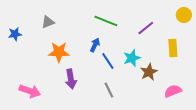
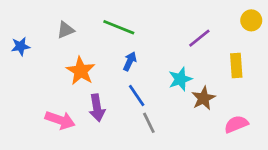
green line: (106, 21) -> (119, 27), moved
orange star: (59, 52) -> (81, 71), turned 30
blue line: (108, 61) -> (137, 95), moved
pink arrow: (30, 91) -> (60, 120), moved

